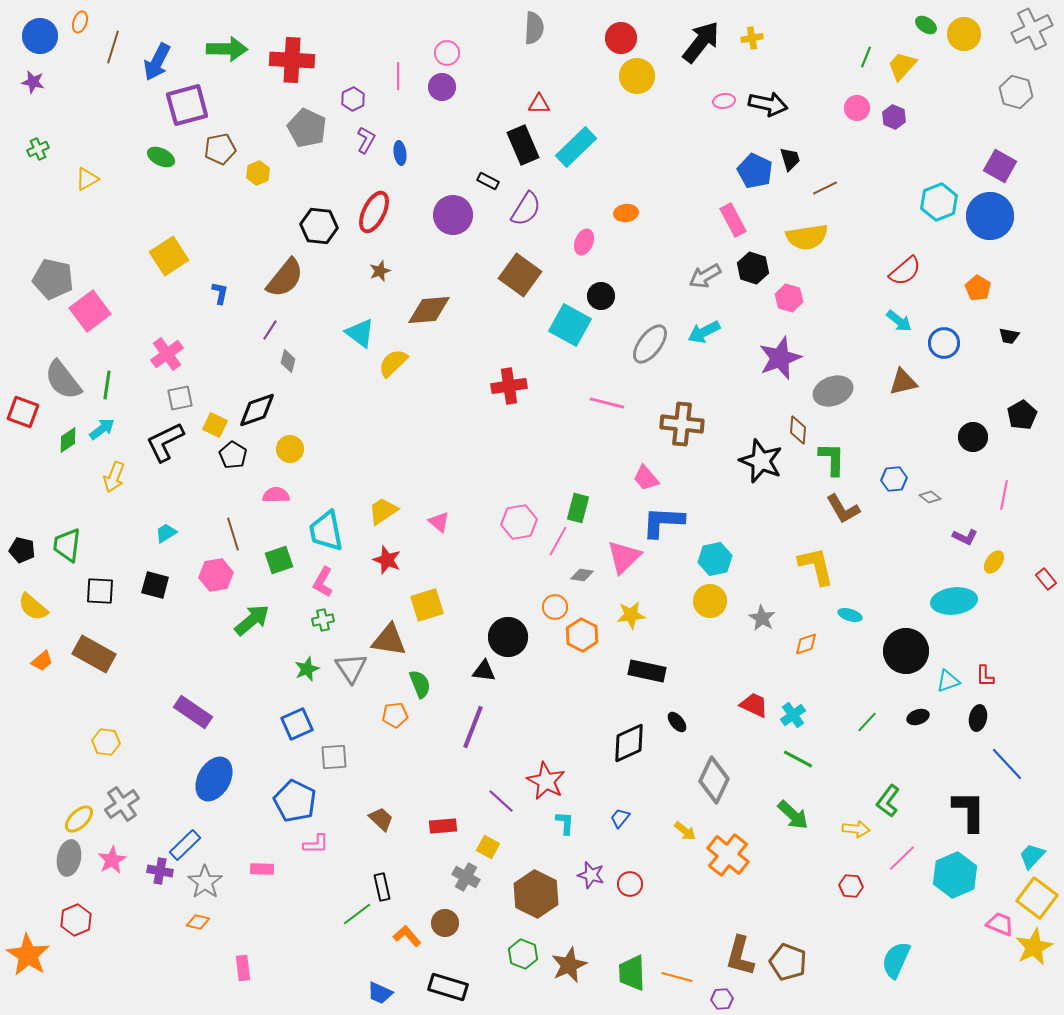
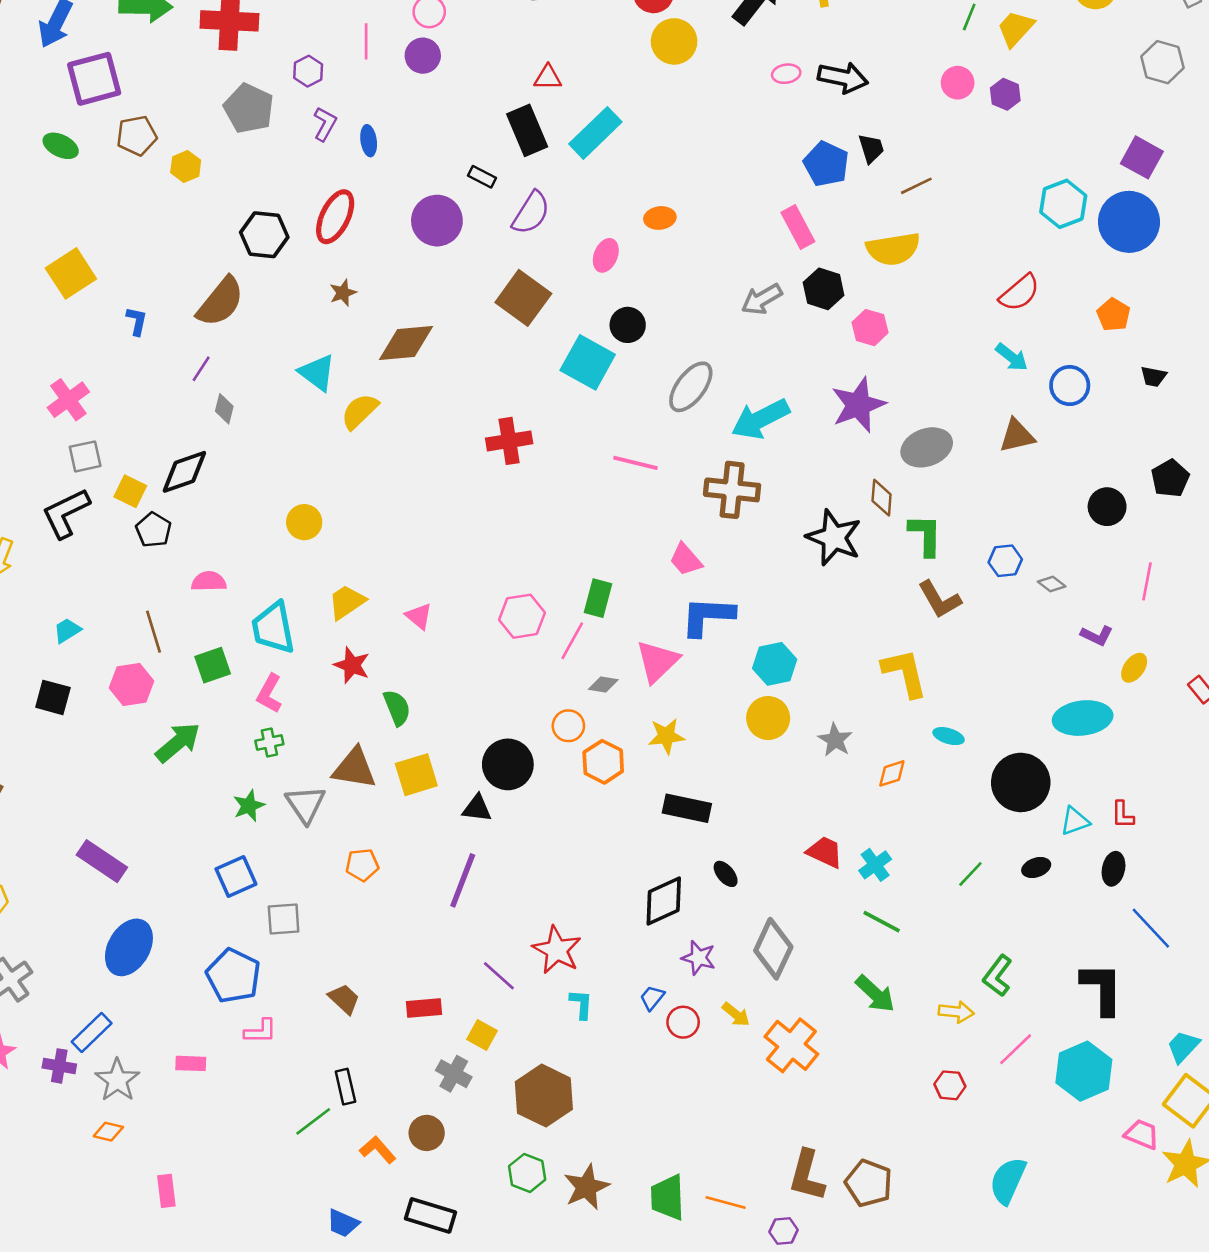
cyan arrow: (704, 332) -> (760, 419), moved, size x1.4
yellow circle: (290, 449) -> (304, 522), moved
yellow square: (427, 605) -> (416, 775), moved
green semicircle: (420, 684) -> (397, 708), moved
purple star: (591, 875) -> (699, 958), moved
red circle: (630, 884) -> (683, 1022), moved

